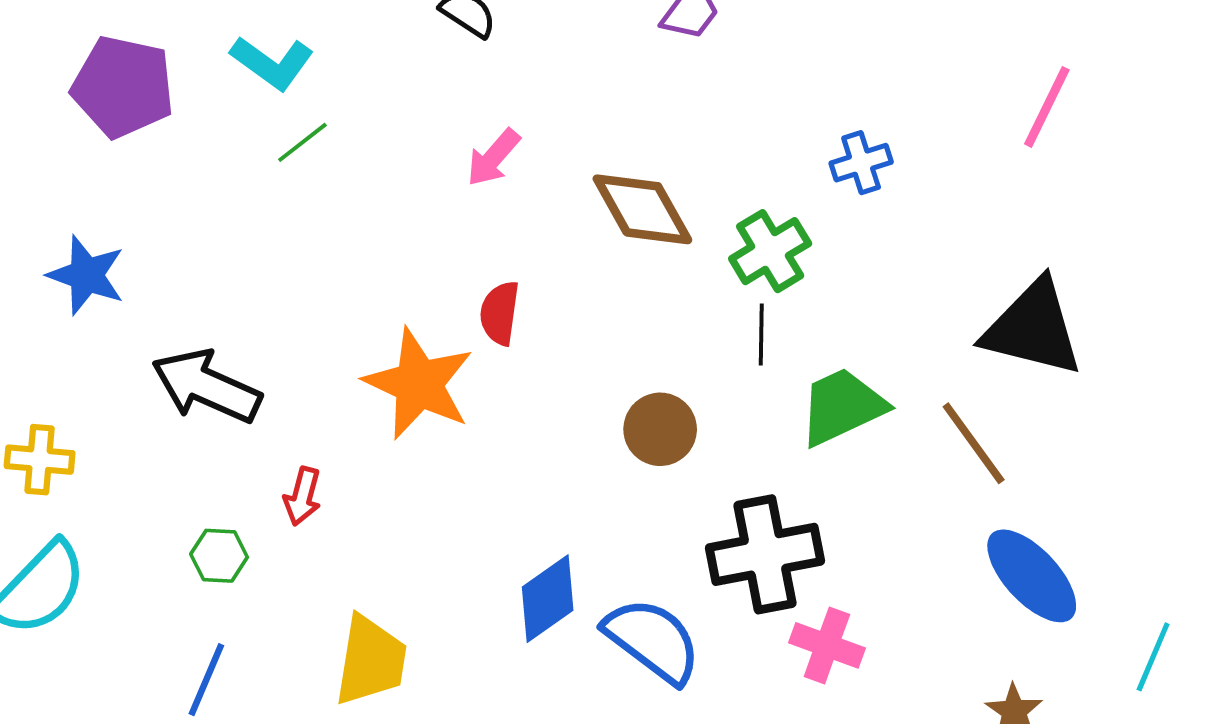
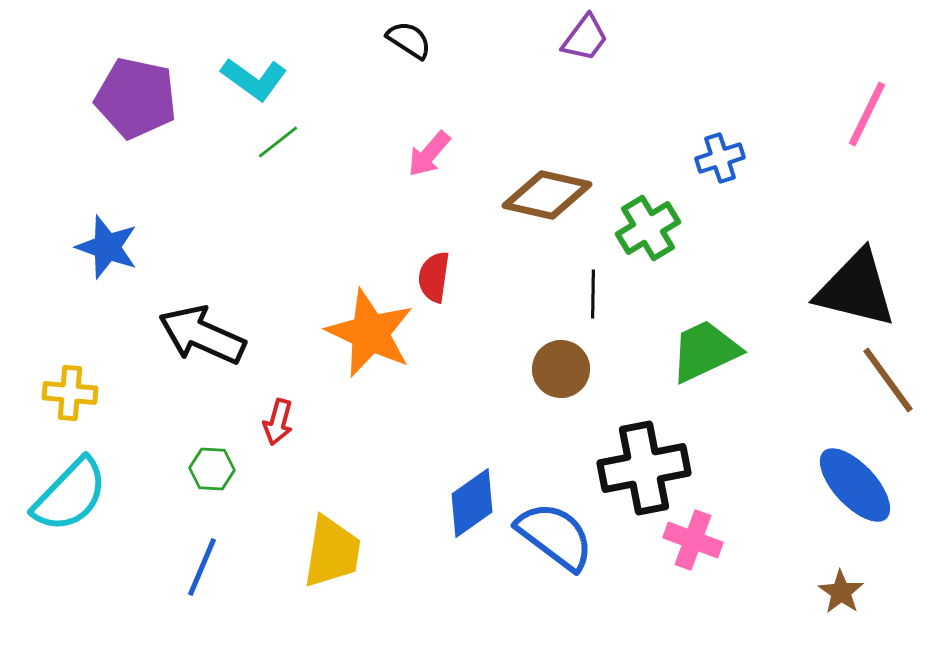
brown diamond: (642, 209) -> (547, 195), turned -48
black line: (761, 334) -> (593, 294), moved
brown line: (974, 443) -> (888, 380), moved

